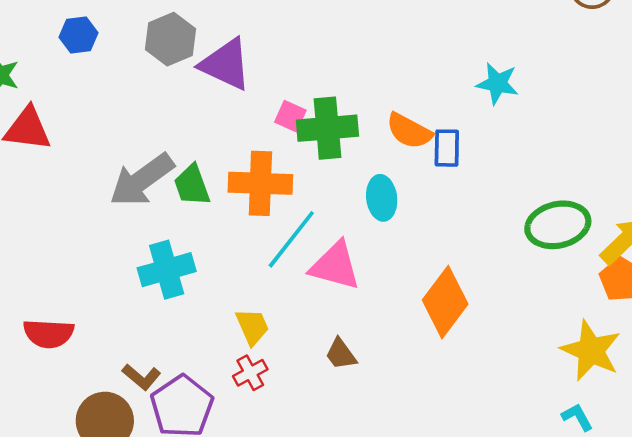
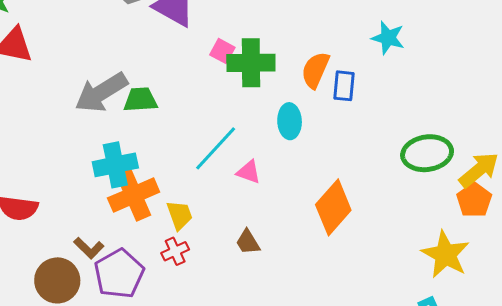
orange semicircle: (409, 131) -> (315, 70), turned 81
orange cross: (260, 183) -> (134, 195), moved, turned -30
green trapezoid: (192, 185) -> (140, 100), turned 102
pink triangle: (335, 266) -> (249, 172), size x0.6

